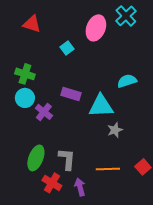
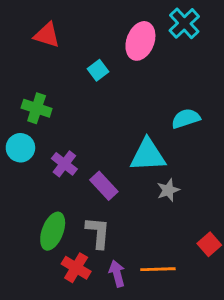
purple rectangle: (71, 94) -> (104, 186), moved, turned 30
cyan circle: (25, 98) -> (20, 148), moved
orange line: (108, 169) -> (158, 269), moved

